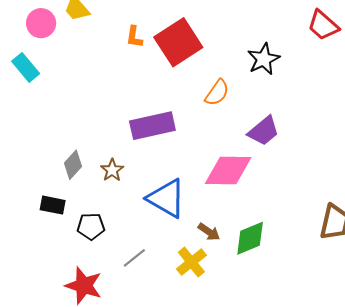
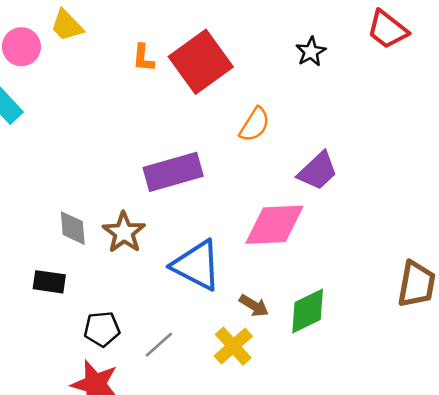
black star: (264, 59) -> (311, 52), moved, size x0.7
gray diamond: (73, 165) -> (73, 228), turned -44
brown star: (112, 170) -> (124, 232), size x1.4
black pentagon: (91, 226) -> (102, 329), moved

